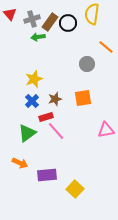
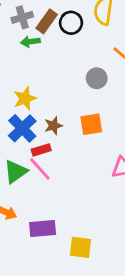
blue cross: (32, 101) -> (22, 128), size x1.5
pink line: (56, 131) -> (40, 169), moved
yellow square: (75, 189) -> (80, 247), turned -36

